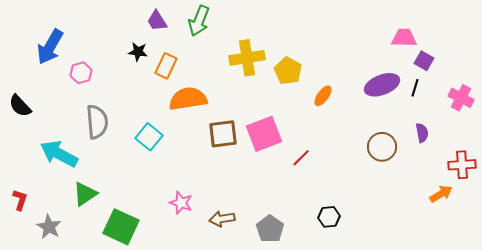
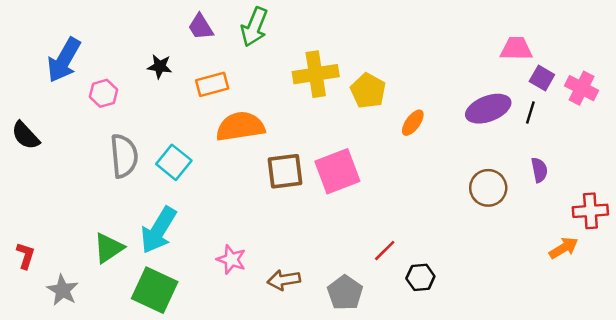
black star: (138, 52) -> (160, 66), moved
orange rectangle: (166, 66) -> (212, 84), turned 50
pink cross: (461, 98) -> (582, 88), moved
cyan square: (149, 137) -> (174, 162), moved
cyan arrow: (59, 154) -> (158, 230), moved, turned -87
red line: (301, 158) -> (385, 251), moved

